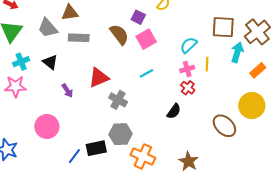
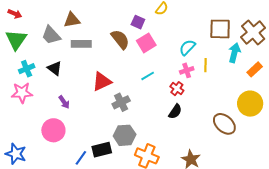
red cross: (188, 88) -> (177, 89), moved
purple arrow: (67, 91) -> (64, 102), moved
gray cross: (118, 100) -> (121, 102), turned 36

